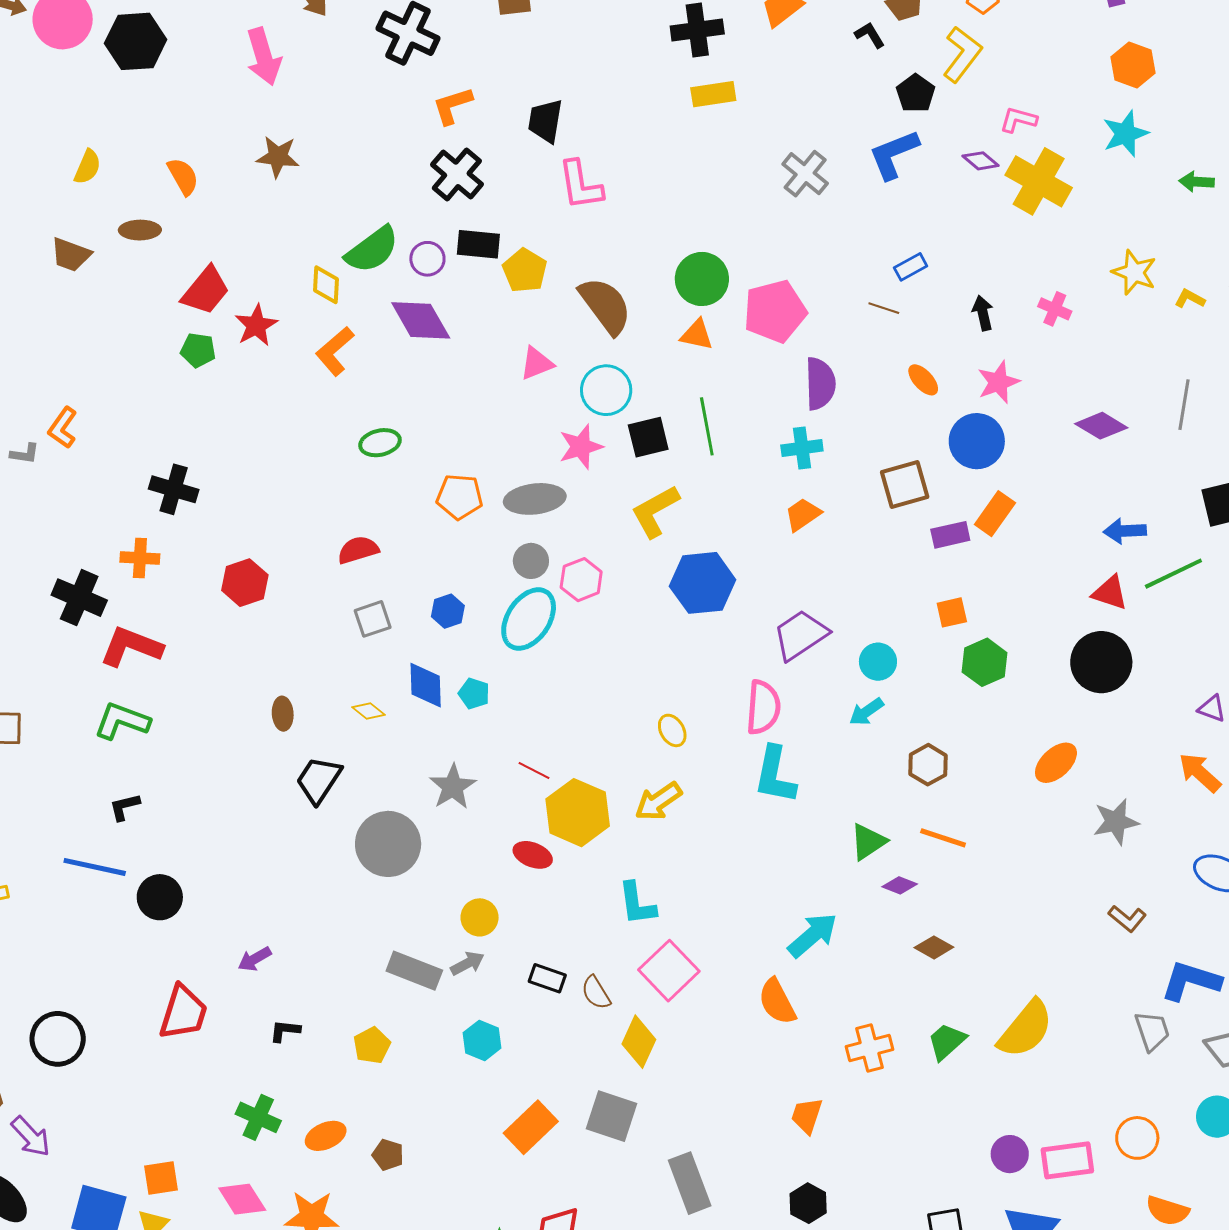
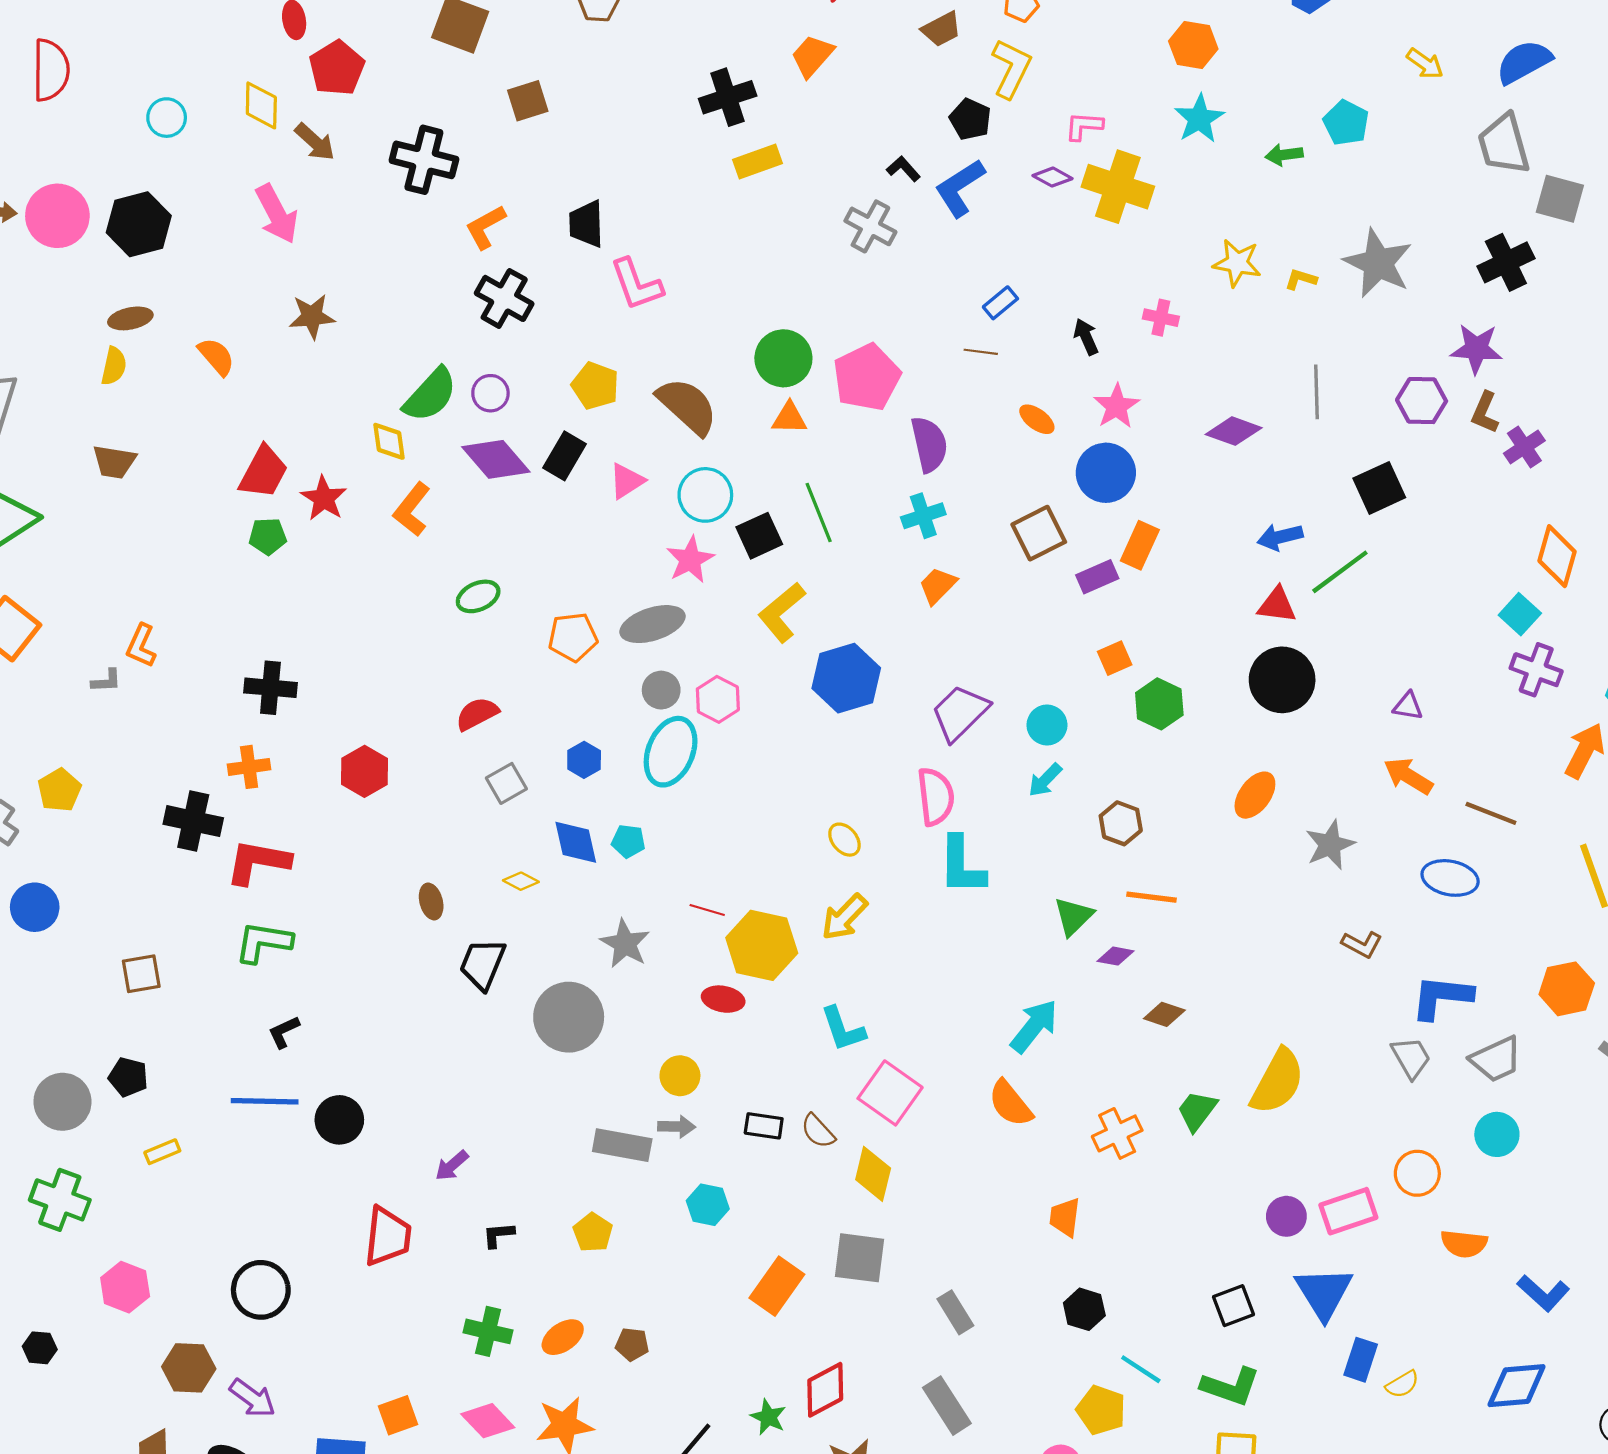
black L-shape: (870, 35) -> (903, 169), moved
brown ellipse: (140, 230) -> (130, 318), moved
black rectangle: (478, 244) -> (564, 456), moved, turned -54
gray arrow: (467, 963) -> (677, 1127), turned 40
gray rectangle: (690, 1183) -> (955, 1312), size x0.7

